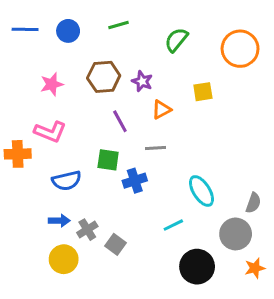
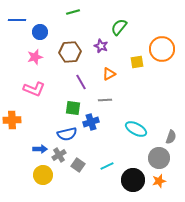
green line: (118, 25) -> (73, 12), moved
blue circle: (68, 31) -> (40, 32), moved
orange circle: (240, 49) -> (162, 49), moved
purple star: (142, 81) -> (101, 46), moved
orange cross: (18, 154) -> (12, 120), moved
blue semicircle: (67, 181) -> (67, 134), moved
cyan ellipse: (201, 191) -> (136, 129), turned -30
cyan line: (173, 225) -> (107, 166), moved
orange star: (255, 268) -> (159, 181), moved

